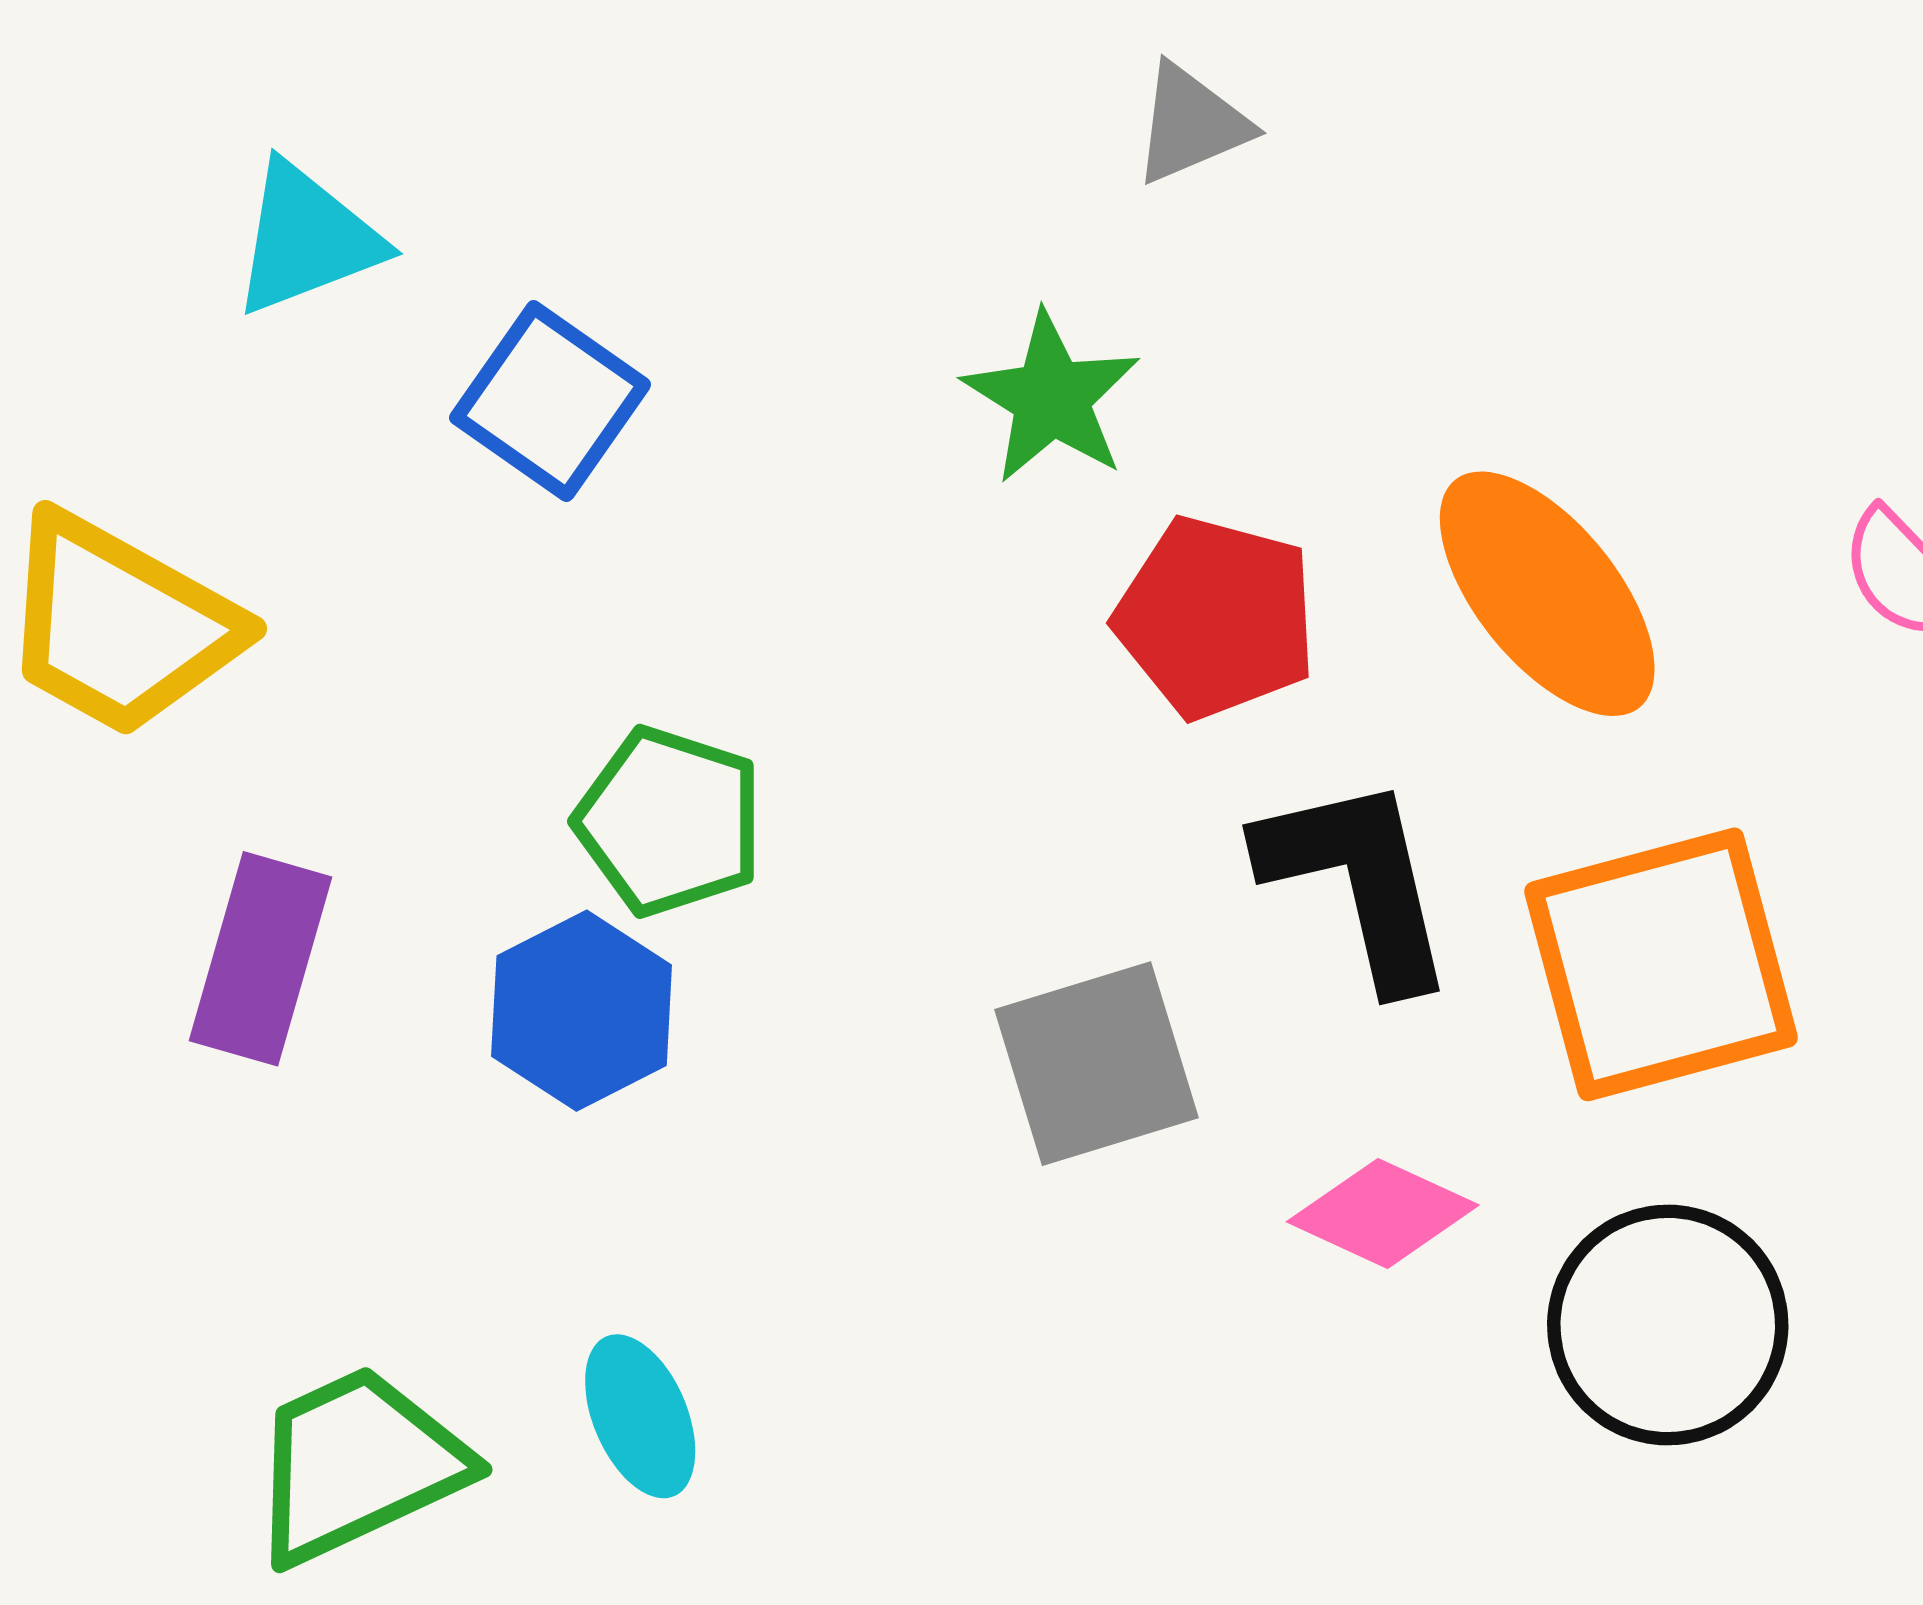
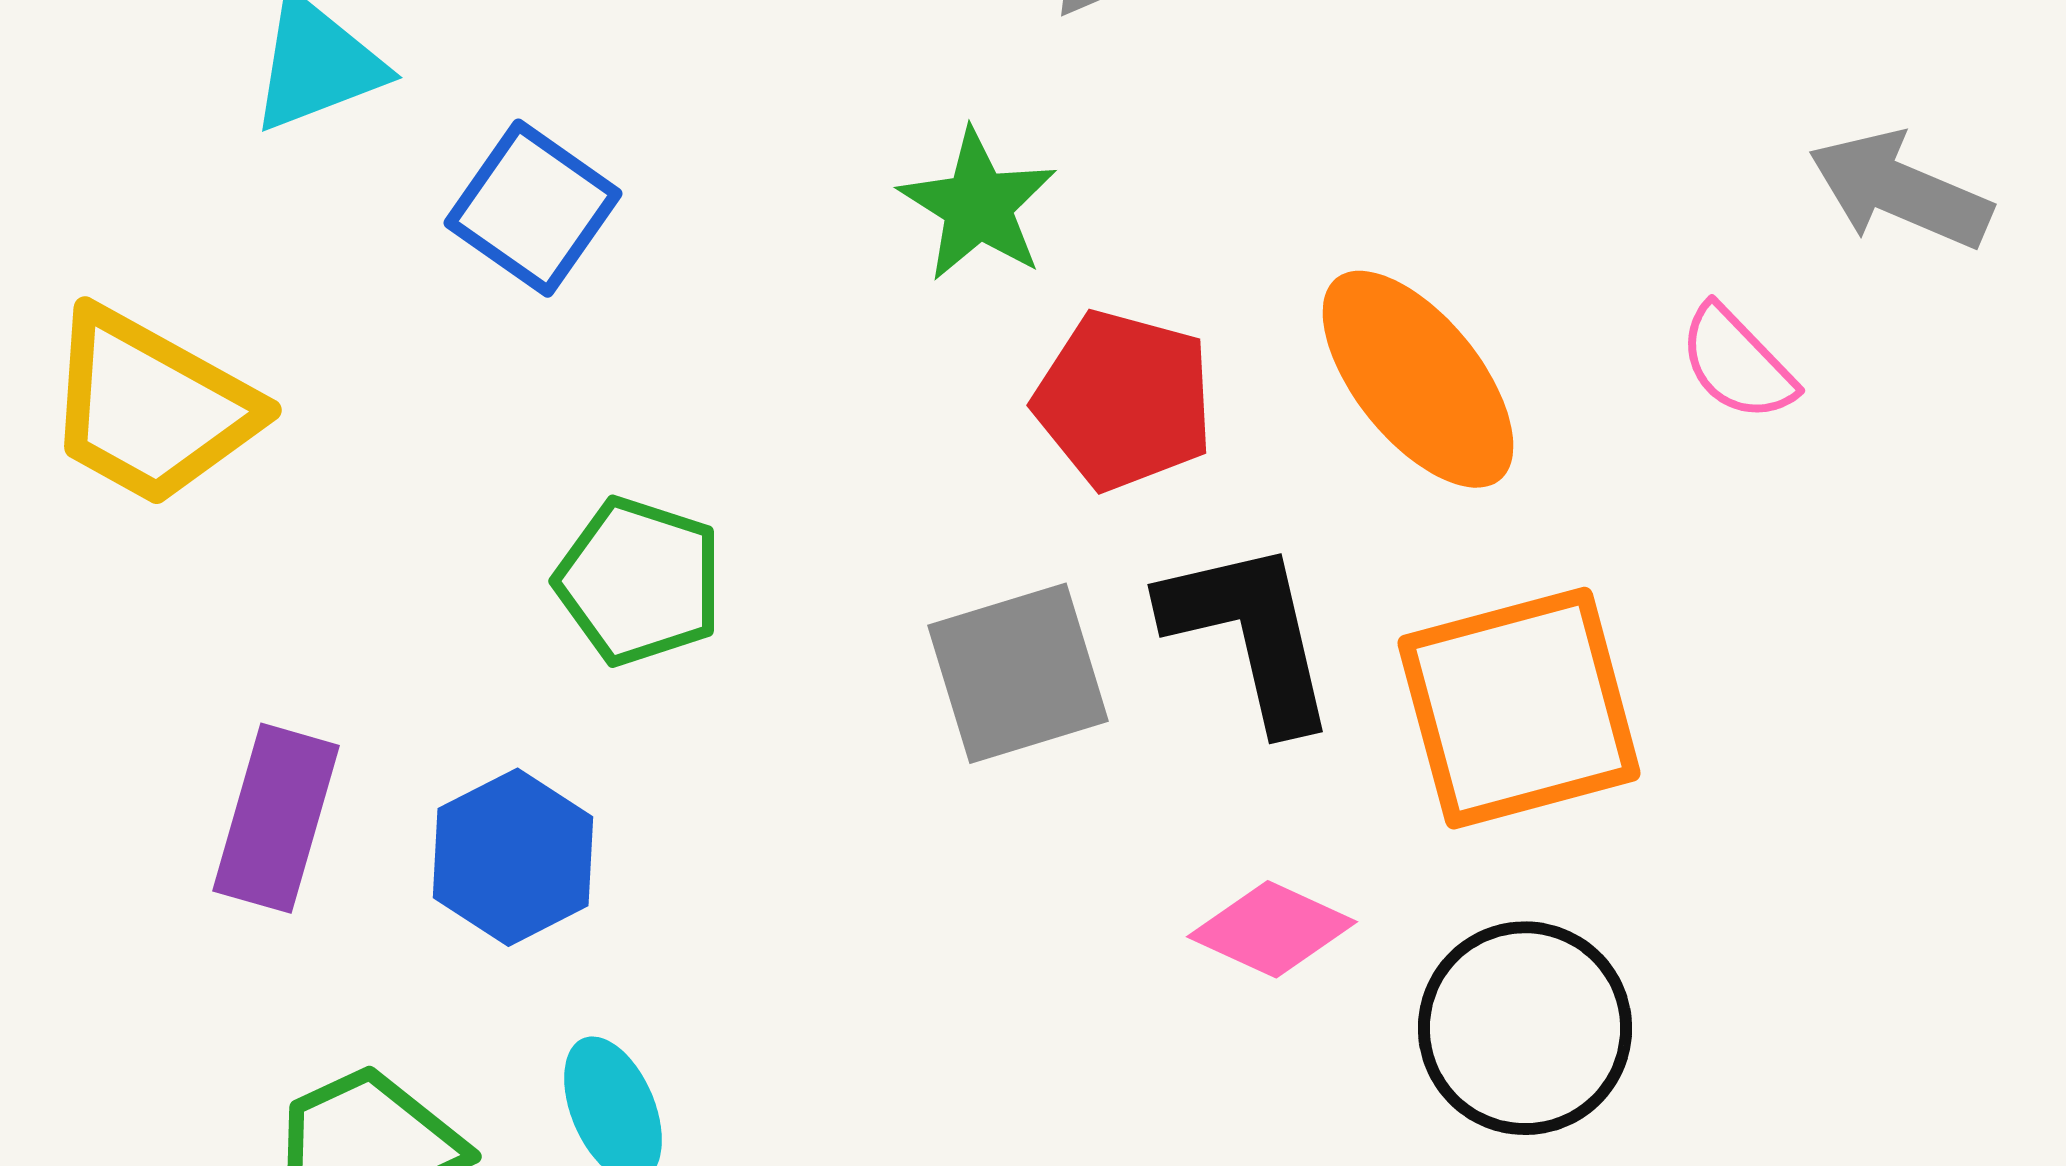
purple rectangle: (260, 959) -> (276, 818), moved
blue hexagon: (582, 1011) -> (513, 857), moved
gray square: (1097, 1064) -> (1018, 673), moved

